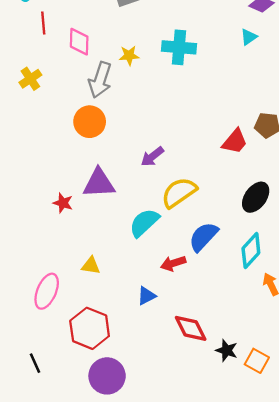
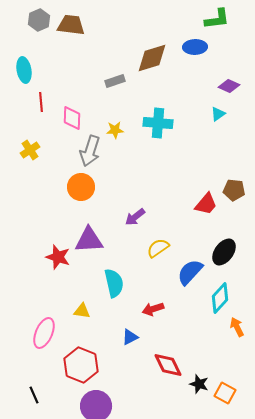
yellow semicircle: (179, 193) -> (158, 248), size x0.7
red star: (63, 203) -> (58, 257), size x1.4
cyan semicircle: (144, 223) -> (114, 283), moved, turned 120
blue semicircle: (203, 237) -> (190, 272), moved

